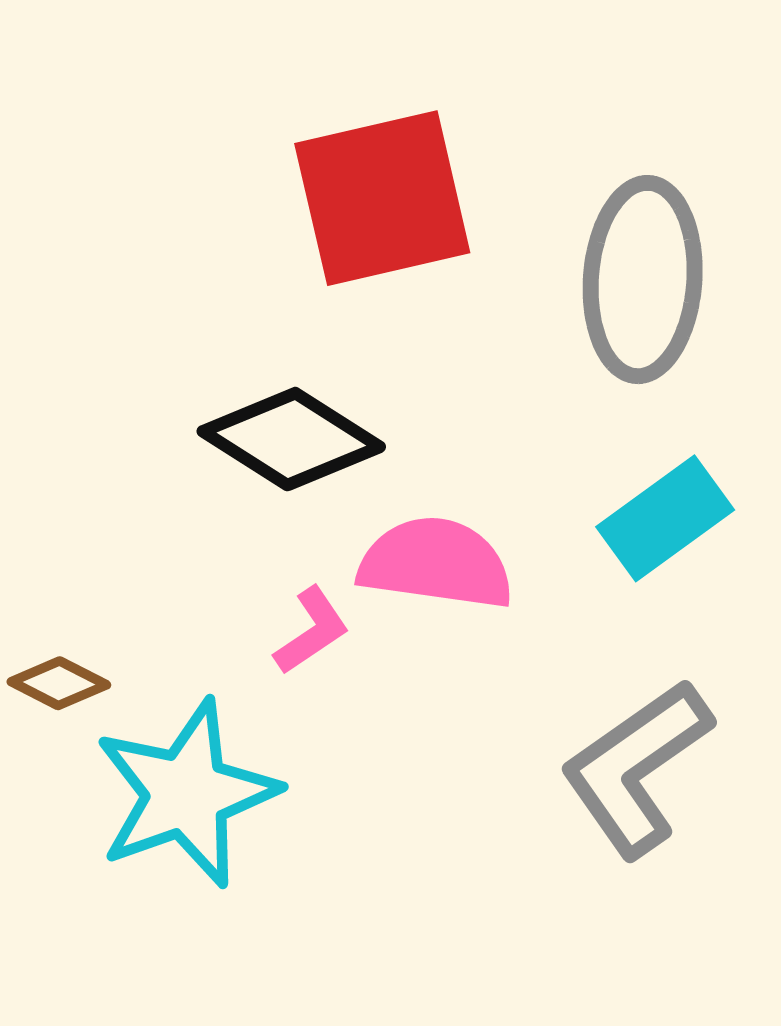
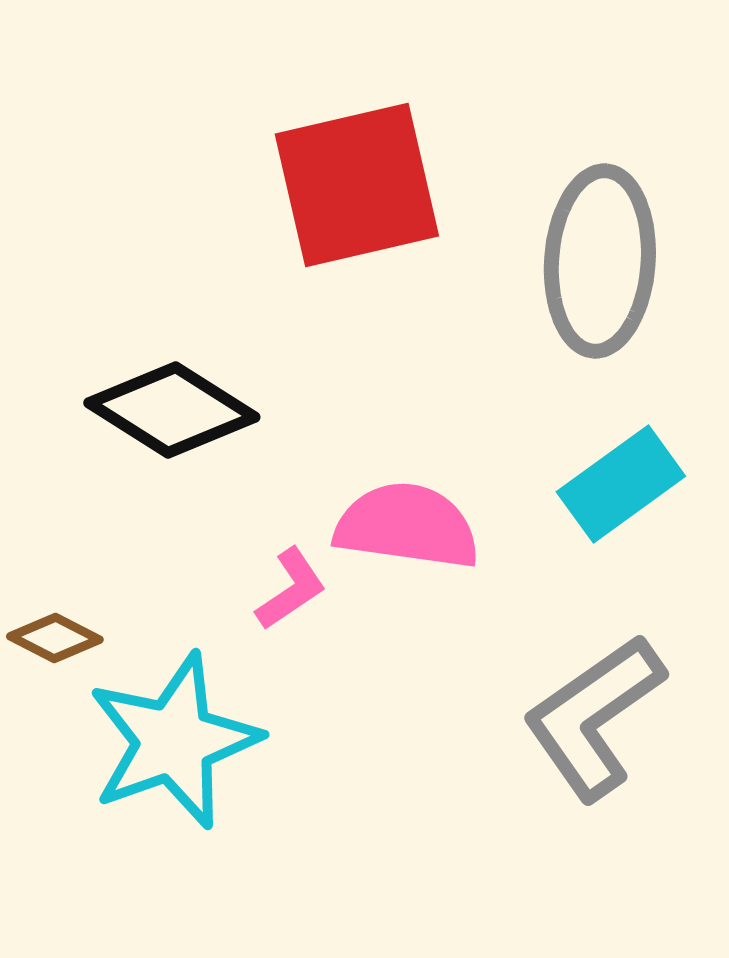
black diamond: (291, 439) -> (172, 410), moved

